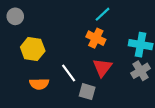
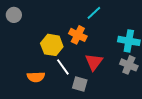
orange cross: (96, 38) -> (78, 35), moved
yellow hexagon: (33, 49) -> (52, 45), moved
gray cross: (141, 71) -> (129, 65), turned -36

